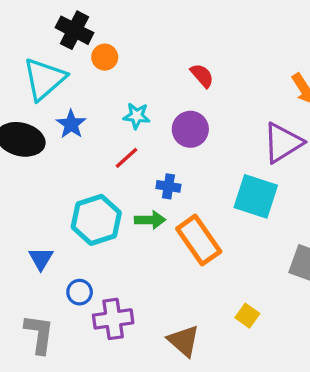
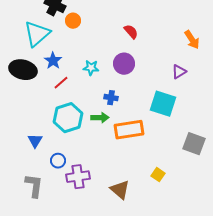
cyan star: (137, 116) -> (91, 68), moved
purple triangle: (283, 143) -> (179, 72), size x0.6
red line: (127, 158) -> (61, 83), moved
orange rectangle: (199, 240) -> (129, 130), turned -64

